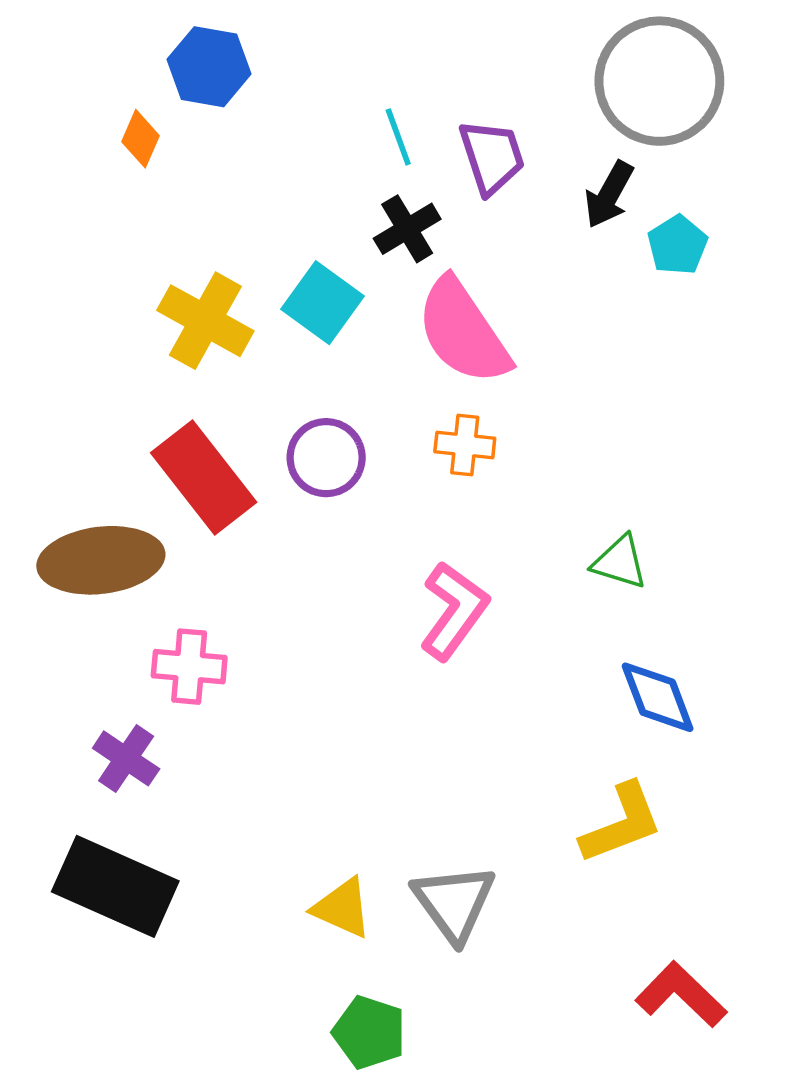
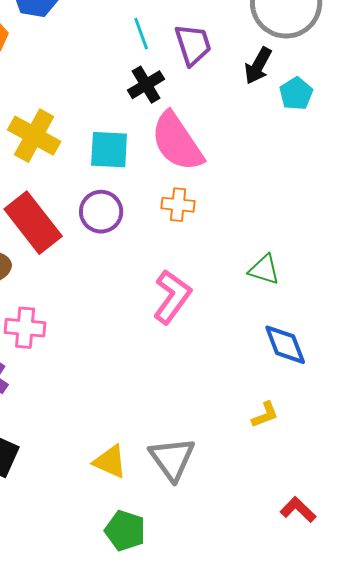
cyan square: (322, 303) -> (109, 150), moved, turned -33
yellow L-shape: (622, 823) -> (265, 415), size x0.6
red L-shape: (681, 994) -> (298, 510), size x0.7

